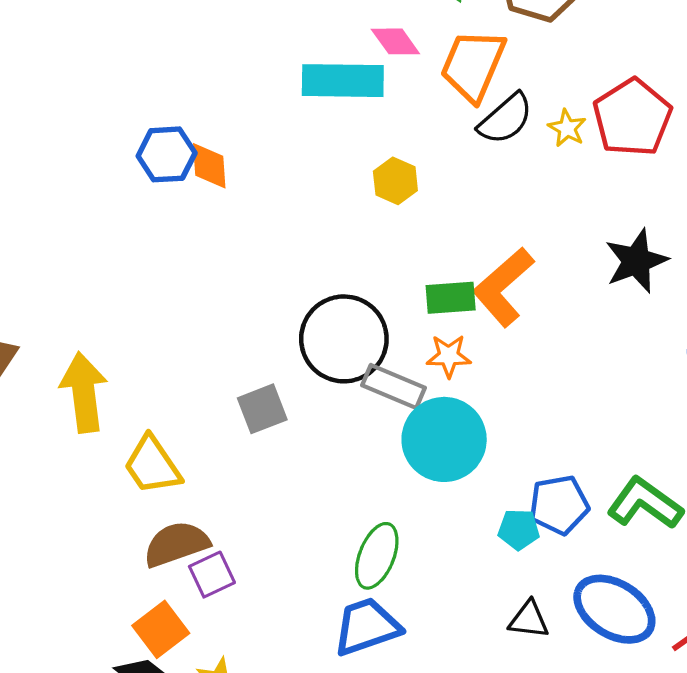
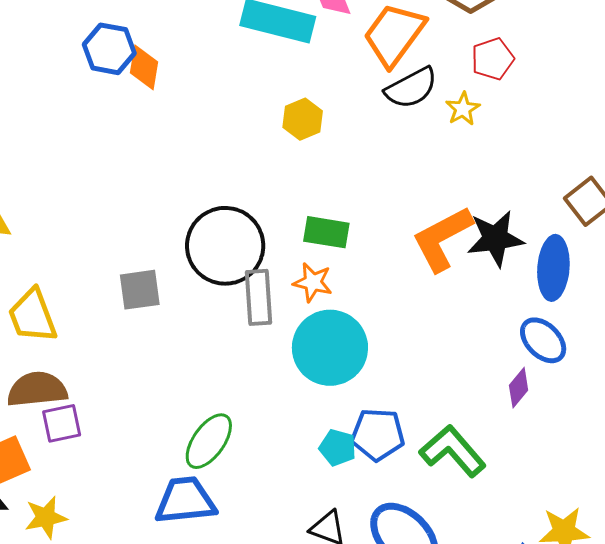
red pentagon: (632, 118) -> (493, 59), moved, size x0.6
orange L-shape: (503, 287) -> (442, 239), moved
gray rectangle: (394, 386) -> (258, 297), turned 50
cyan circle: (444, 439) -> (330, 348), moved

